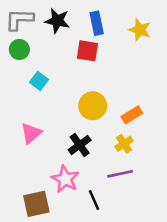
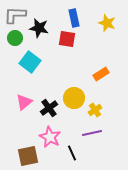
black star: (57, 21) -> (39, 28), moved
cyan square: (39, 81) -> (30, 62), size x1.5
yellow circle: (93, 106) -> (74, 98), moved
orange rectangle: (132, 115) -> (101, 74), moved
black cross: (80, 145) -> (49, 108), moved

